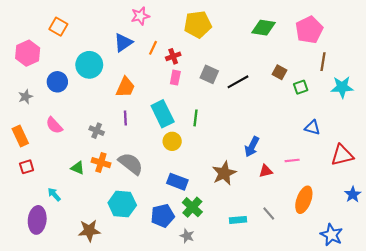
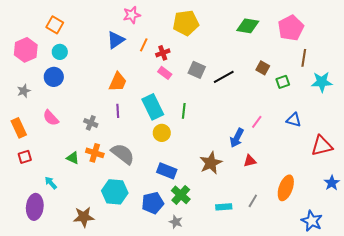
cyan circle: (89, 65) -> (60, 52), moved, size x0.6
pink rectangle: (175, 78) -> (165, 73), turned -64
pink line: (292, 160) -> (257, 122), moved, turned -48
gray line: (269, 214) -> (253, 201), turned 72

